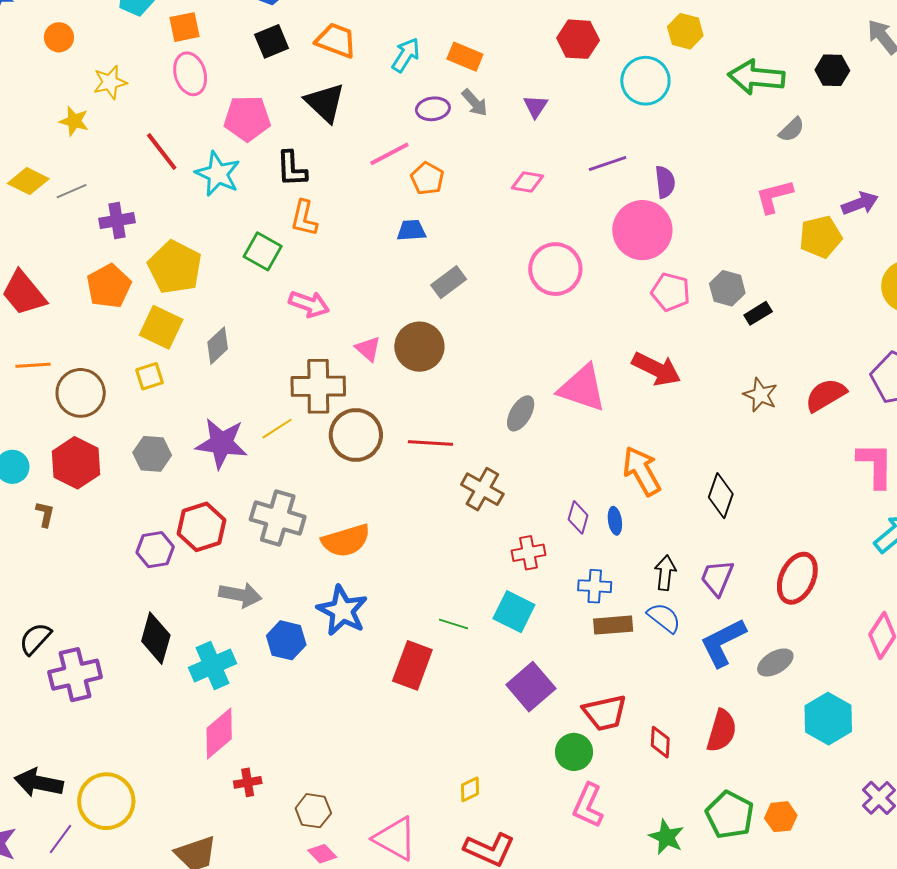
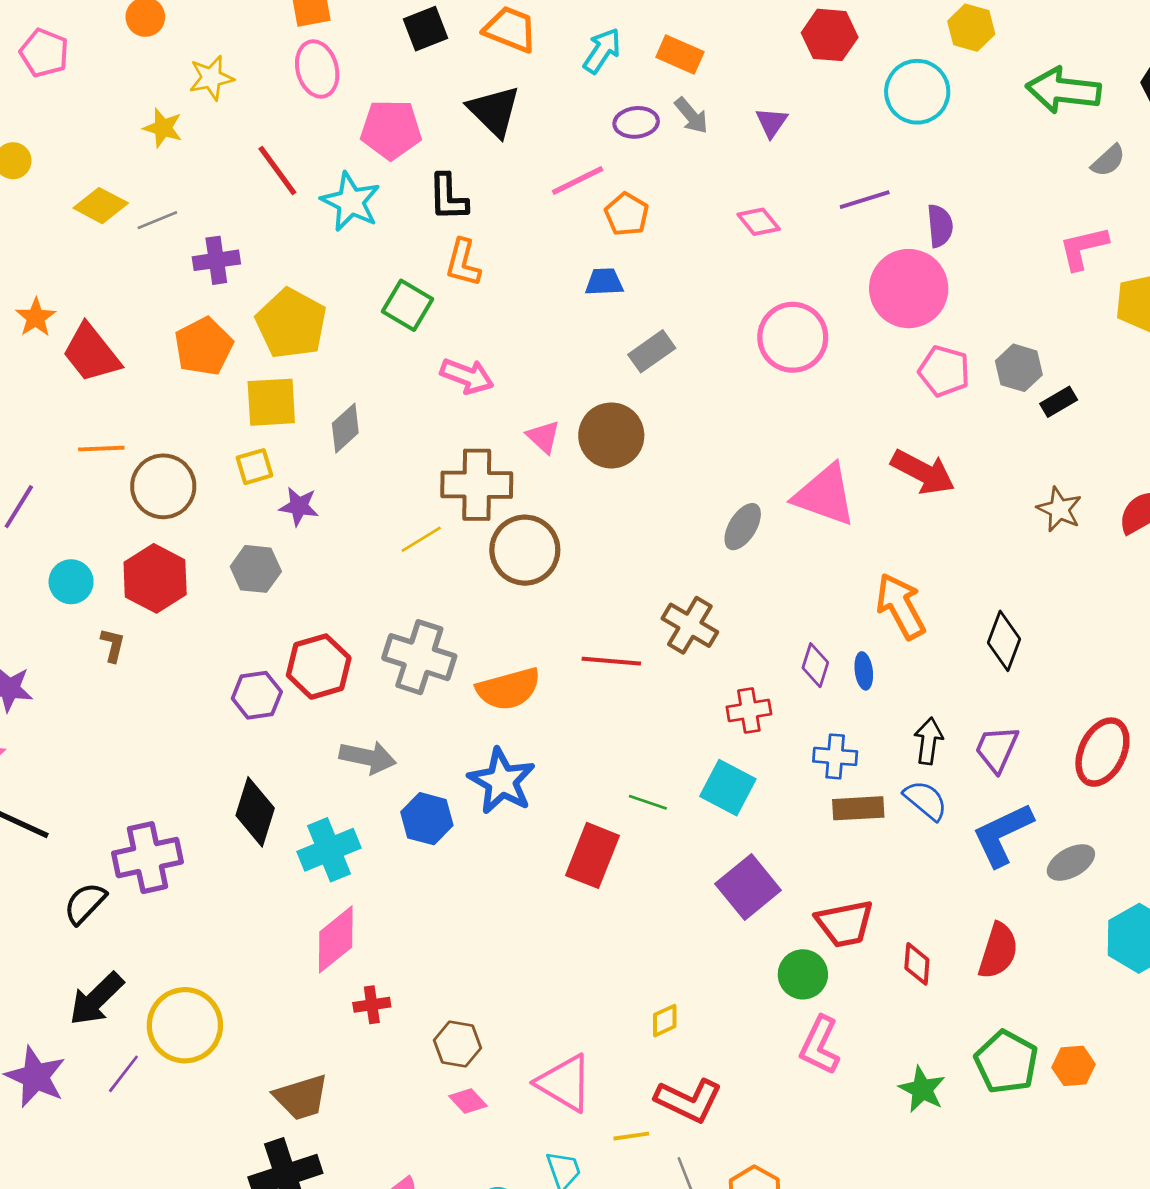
pink diamond: (527, 182) -> (759, 222), turned 40
yellow square: (161, 327) -> (271, 402), turned -30
purple star: (221, 443) -> (299, 506), moved, size x0.6
red line: (430, 443) -> (611, 661), moved
black semicircle: (35, 639) -> (85, 903), moved
black arrow: (39, 783) -> (96, 999), turned -57

